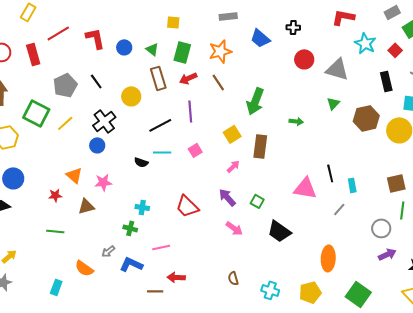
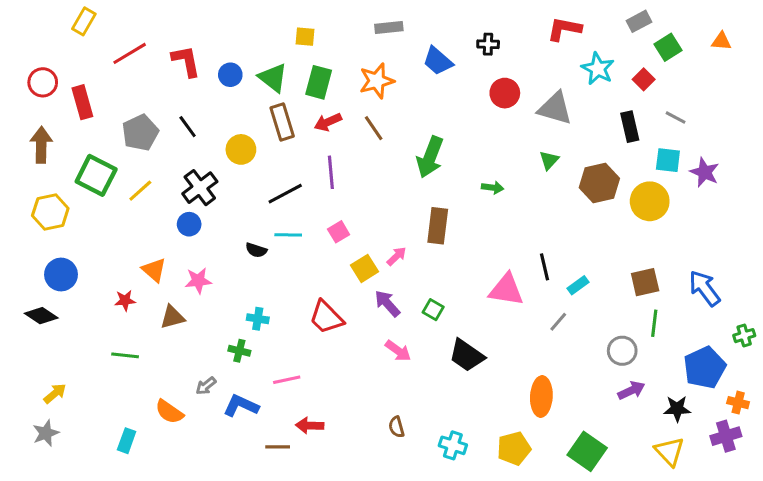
green triangle: (152, 49) -> (273, 78), size x1.5
red rectangle: (33, 54) -> (82, 102), moved
yellow square: (232, 134) -> (364, 268), moved
cyan rectangle: (352, 185) -> (578, 285), turned 64

